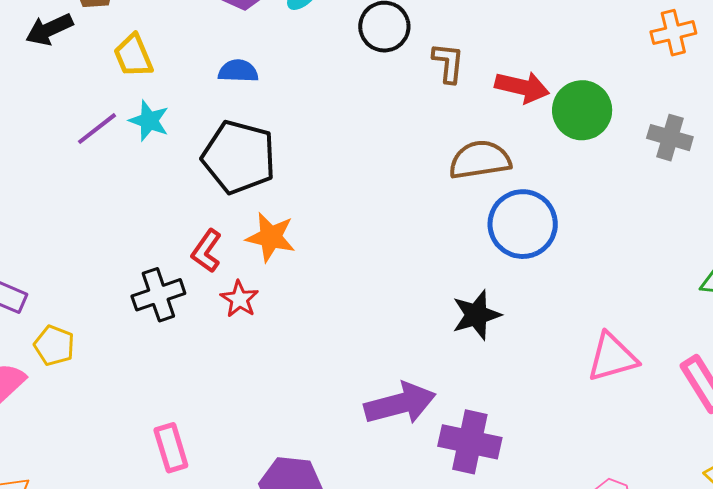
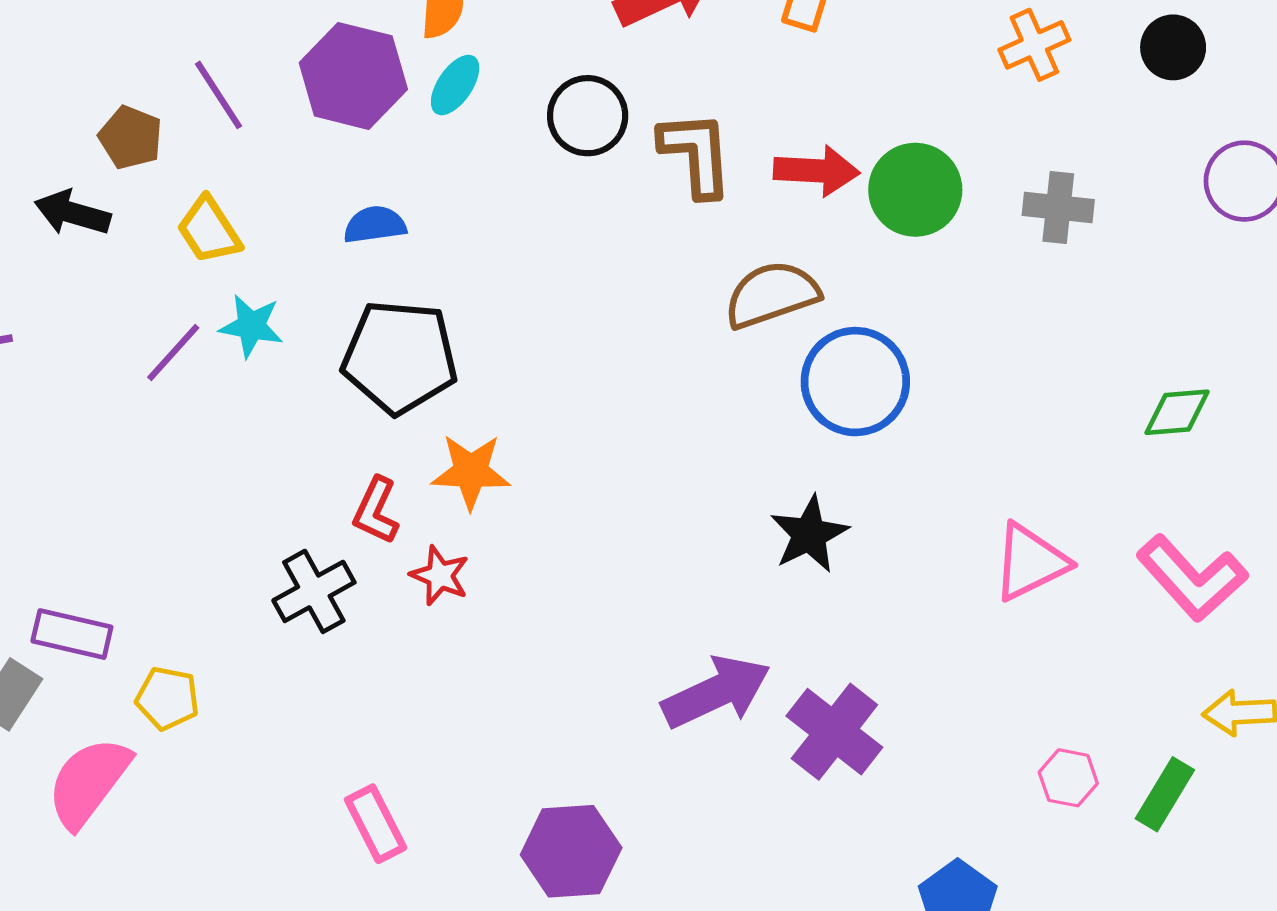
black arrow: (49, 29) -> (72, 213), turned 51
brown L-shape: (448, 63) -> (696, 154), size x1.4
purple cross: (470, 442) -> (834, 732), turned 36

